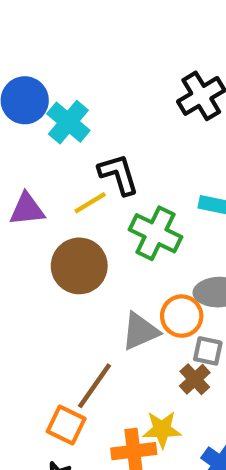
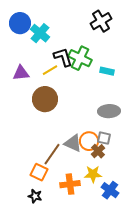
green cross: (156, 233) -> (80, 58), moved
orange circle: (182, 316) -> (89, 141), moved
gray triangle: (140, 331) -> (73, 143), moved, turned 48
yellow star: (162, 429) -> (93, 174), moved

